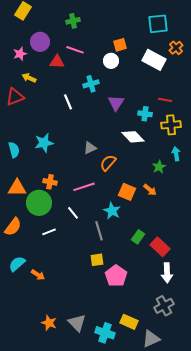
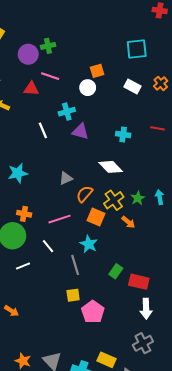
purple circle: (40, 42) -> (28, 54), moved
orange cross: (176, 48) -> (161, 83), moved
white rectangle: (154, 60) -> (133, 87), size x0.7
red line: (165, 100) -> (158, 128), moved
purple triangle: (116, 103) -> (80, 131), moved, turned -48
cyan cross: (145, 114) -> (123, 135), moved
yellow cross: (171, 125) -> (114, 200), moved, turned -30
cyan arrow: (176, 154) -> (160, 197), moved
orange square: (127, 192) -> (96, 217), moved
red rectangle: (160, 247) -> (139, 282), turned -30

